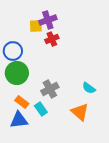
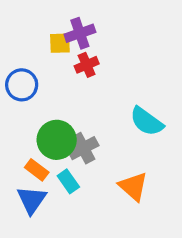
green circle: (17, 73) -> (57, 140), moved
cyan semicircle: (89, 88) -> (147, 121), moved, size x1.5
blue triangle: (19, 120) -> (32, 200), turned -48

